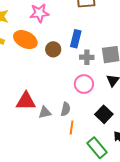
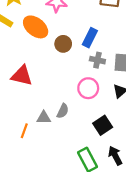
red triangle: (26, 101) -> (22, 76), moved
gray triangle: (45, 112) -> (44, 118), moved
orange line: (72, 127) -> (24, 131), moved

